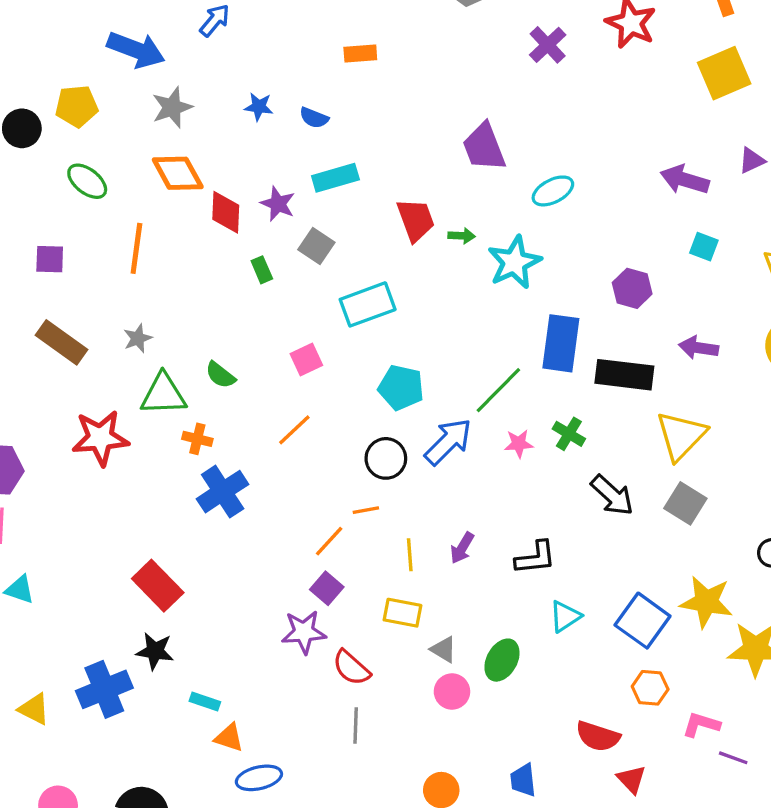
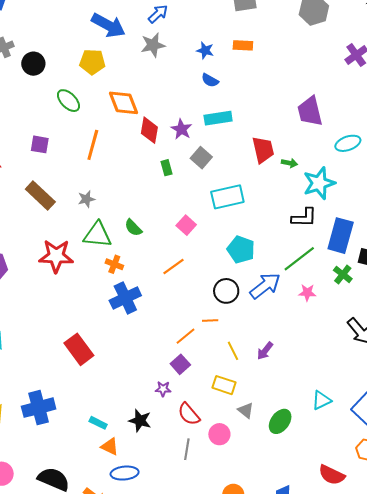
yellow pentagon: (77, 106) -> (92, 62), moved
gray star: (172, 107) -> (153, 45), moved
blue star: (259, 107) -> (205, 50), moved
pink square: (306, 359) -> (186, 225), turned -30
green cross: (569, 434) -> (343, 274), moved
yellow line: (410, 555) -> (233, 351), turned -30
black L-shape: (536, 558) -> (304, 218), moved
purple star: (304, 632) -> (163, 389), size x0.6
black star: (155, 651) -> (140, 421), moved
pink circle: (452, 692) -> (219, 434), moved

